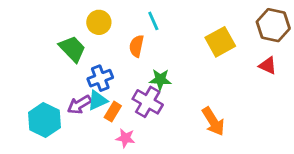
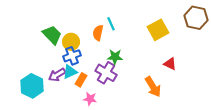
cyan line: (153, 21) -> (111, 24), moved
yellow circle: (99, 22) -> (71, 42), moved
red triangle: (268, 66) -> (170, 64), moved

